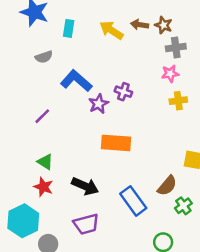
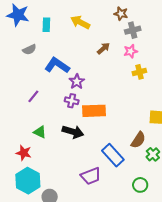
brown arrow: (140, 25) -> (103, 48), moved, turned 136
purple cross: (123, 92) -> (72, 101), moved
black arrow: (85, 186) -> (73, 132), moved
red star: (43, 187) -> (24, 153), moved
purple trapezoid: (86, 224) -> (91, 176), moved

